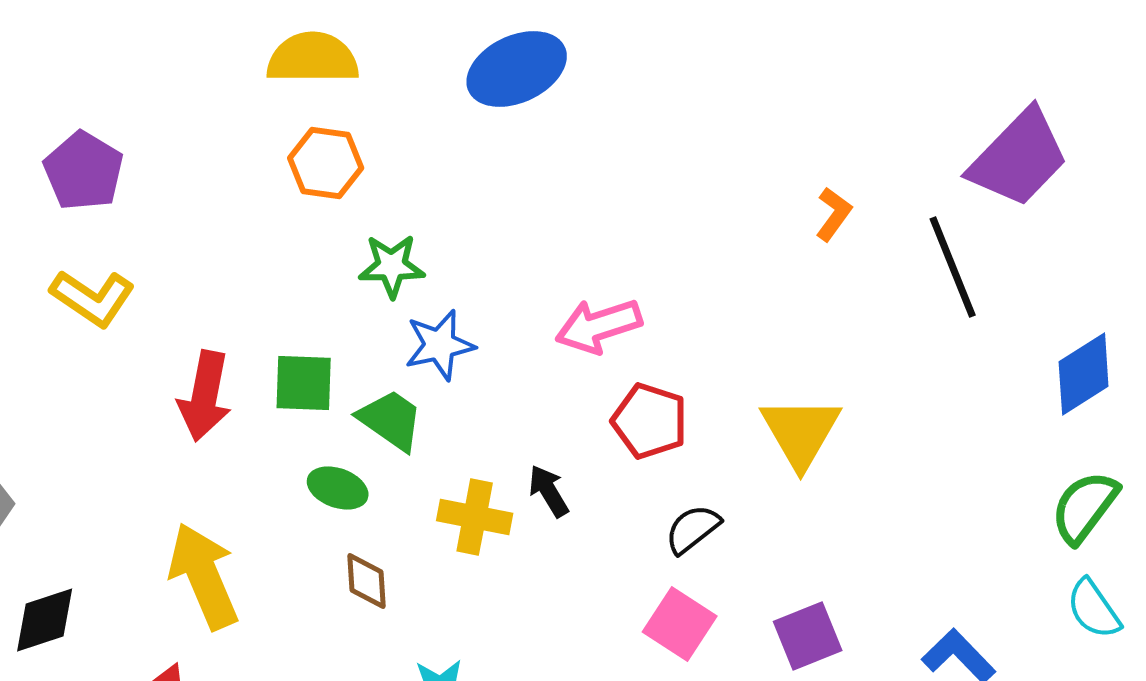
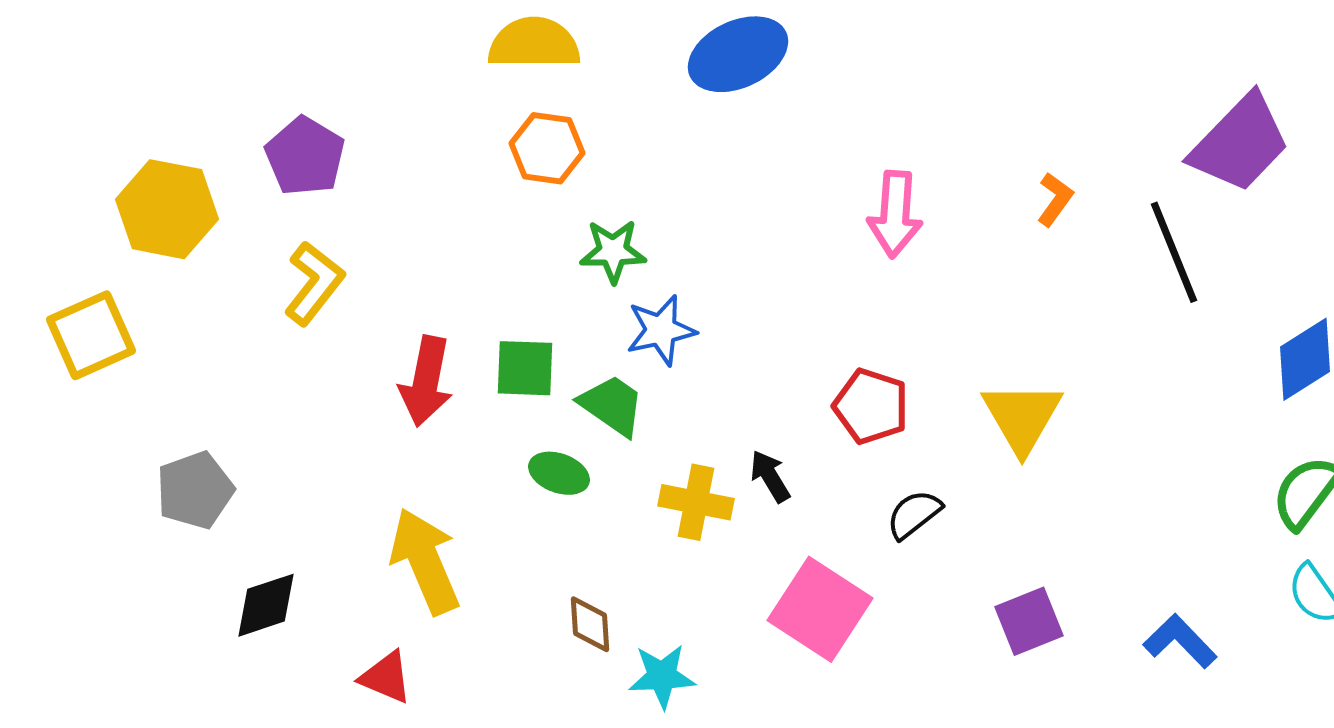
yellow L-shape: (93, 298) -> (314, 283), turned -86
pink arrow: (599, 326) -> (895, 214), moved, turned -68
brown diamond: (367, 581) -> (590, 624), moved
pink square: (680, 624) -> (820, 609), moved, size x1.4

